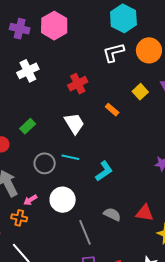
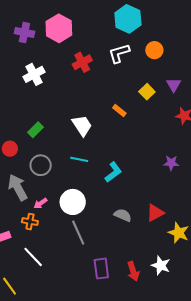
orange circle: (149, 50) -> (154, 50), size x0.7
red cross: (78, 84) -> (82, 62), moved
gray circle: (45, 163) -> (41, 165), moved
red triangle: (145, 213) -> (155, 213), turned -36
gray line: (85, 232) -> (78, 233), moved

